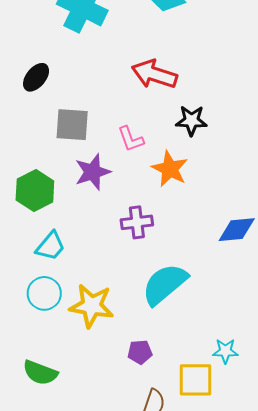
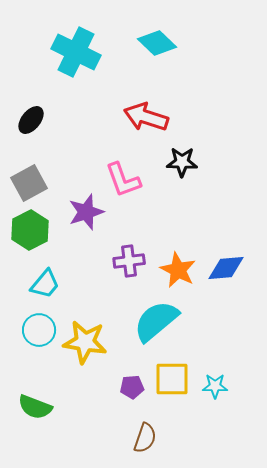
gray square: (72, 125) -> (29, 183), moved, turned -33
pink L-shape: (131, 139) -> (123, 180), size x1.4
orange star: (170, 169) -> (178, 270), moved
yellow square: (196, 380) -> (172, 379), moved

